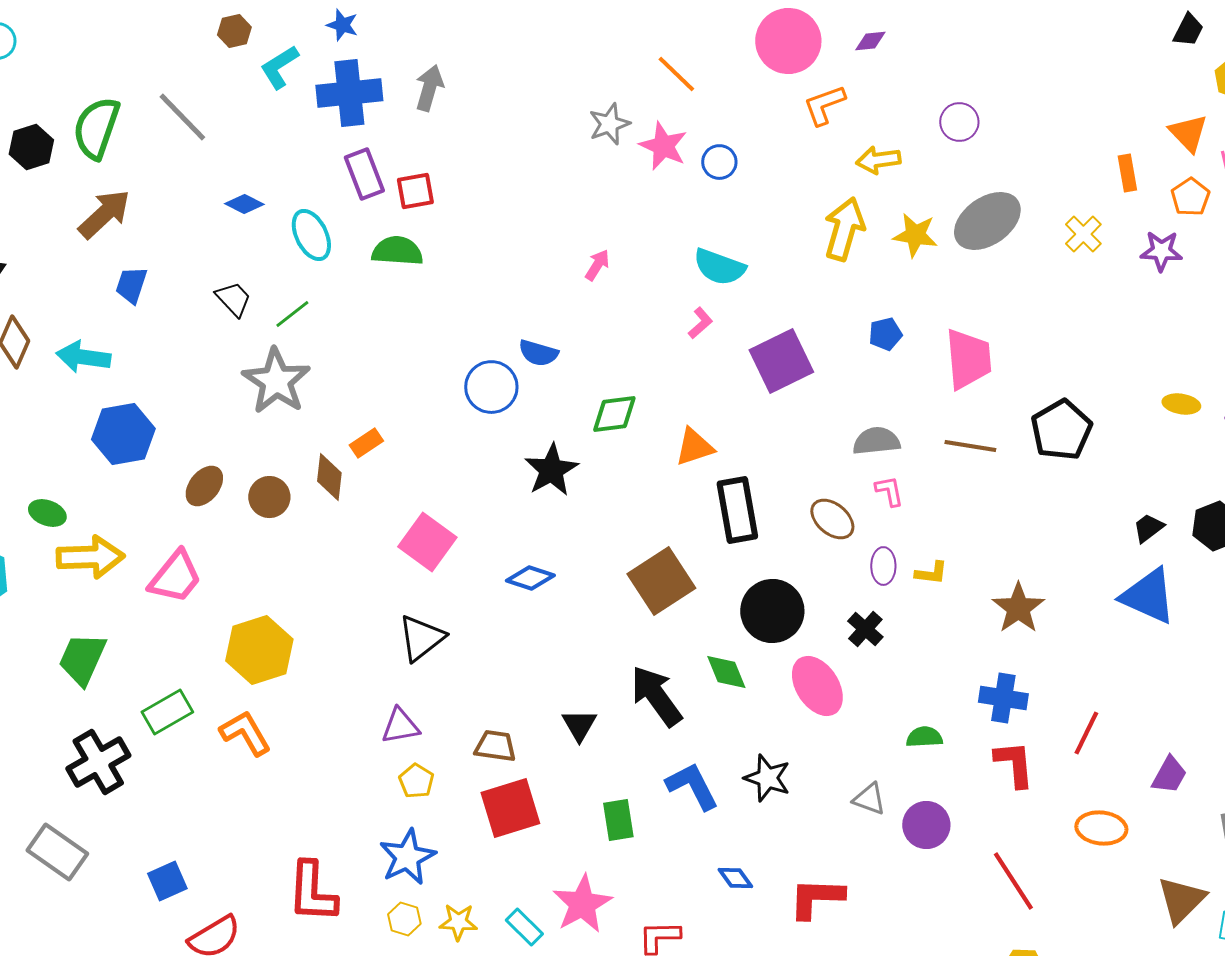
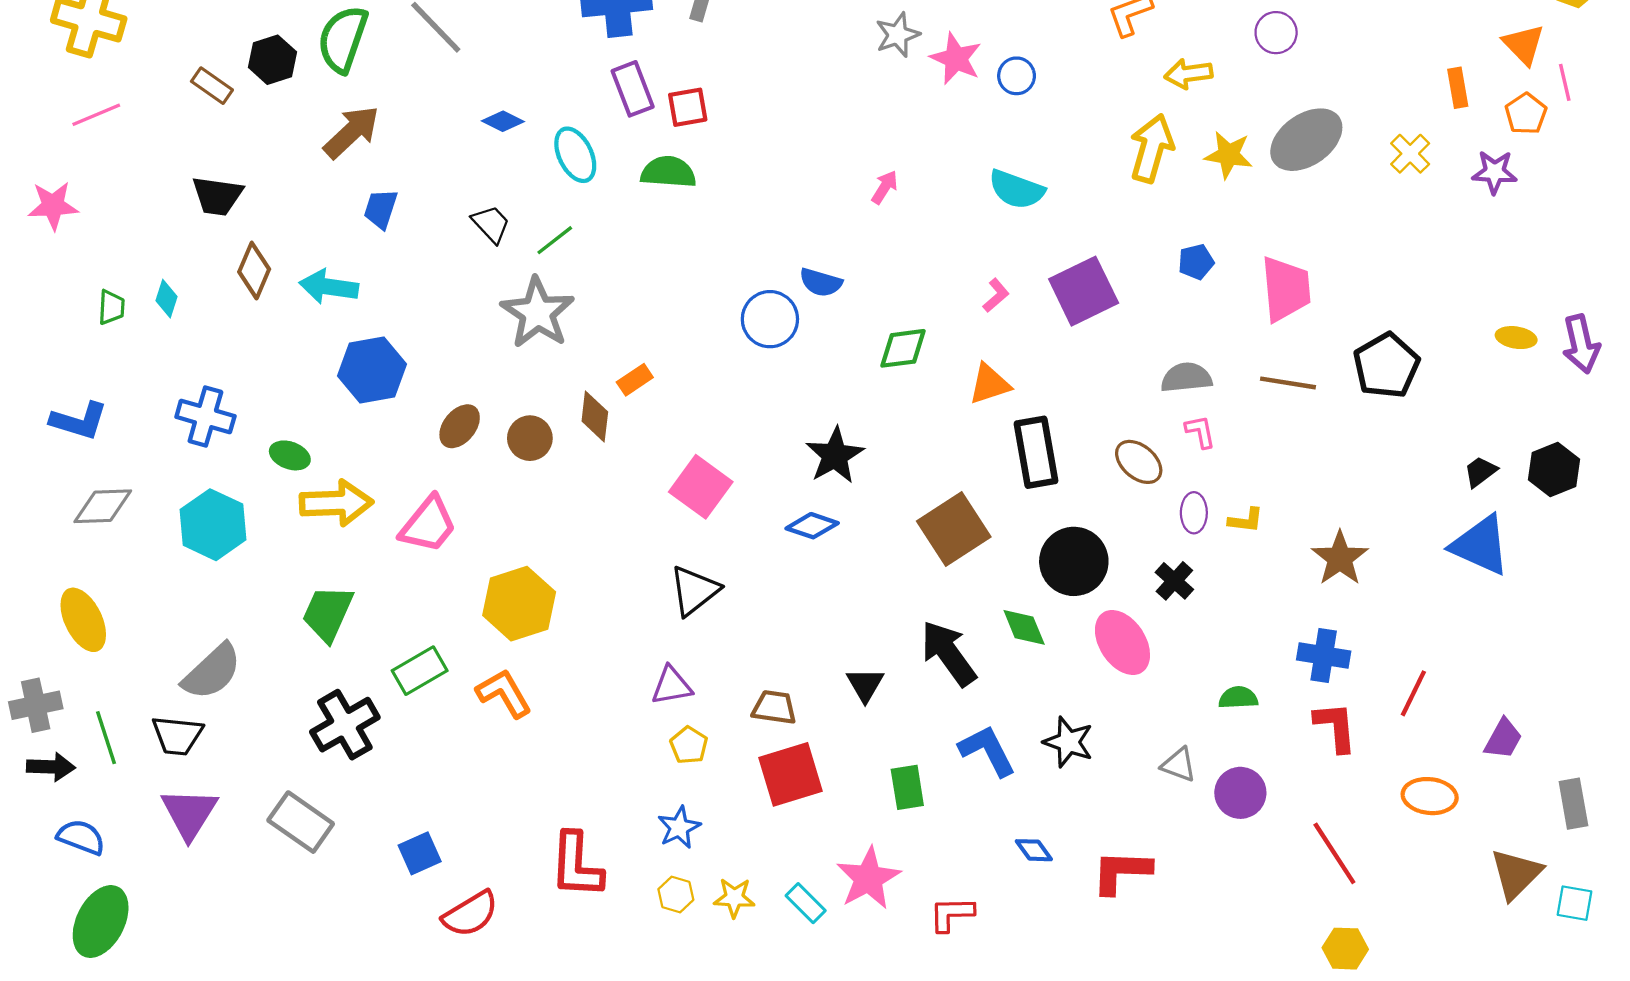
pink L-shape: (700, 323) -> (996, 295), moved
black star: (551, 470) -> (835, 455), moved
blue star: (407, 857) -> (679, 827), size x0.7

